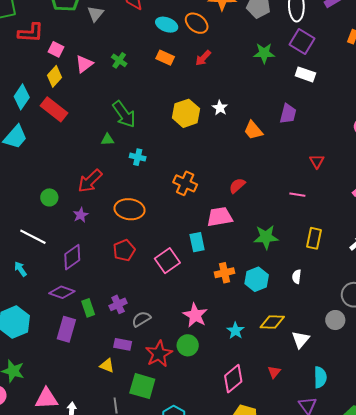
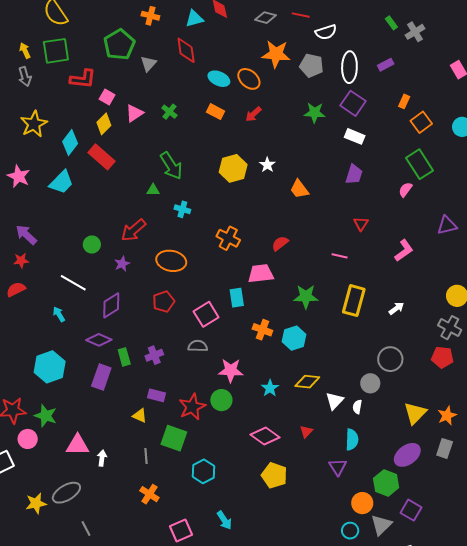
purple trapezoid: (288, 114) -> (354, 174), moved
yellow rectangle: (314, 238) -> (354, 301), size x1.4
orange cross: (225, 273) -> (262, 330), turned 30
white semicircle: (297, 277) -> (357, 407), moved
pink star: (195, 315) -> (231, 370), turned -30
gray semicircle: (141, 319) -> (198, 346), moved, turned 30
pink diamond: (233, 379) -> (265, 436), turned 72

